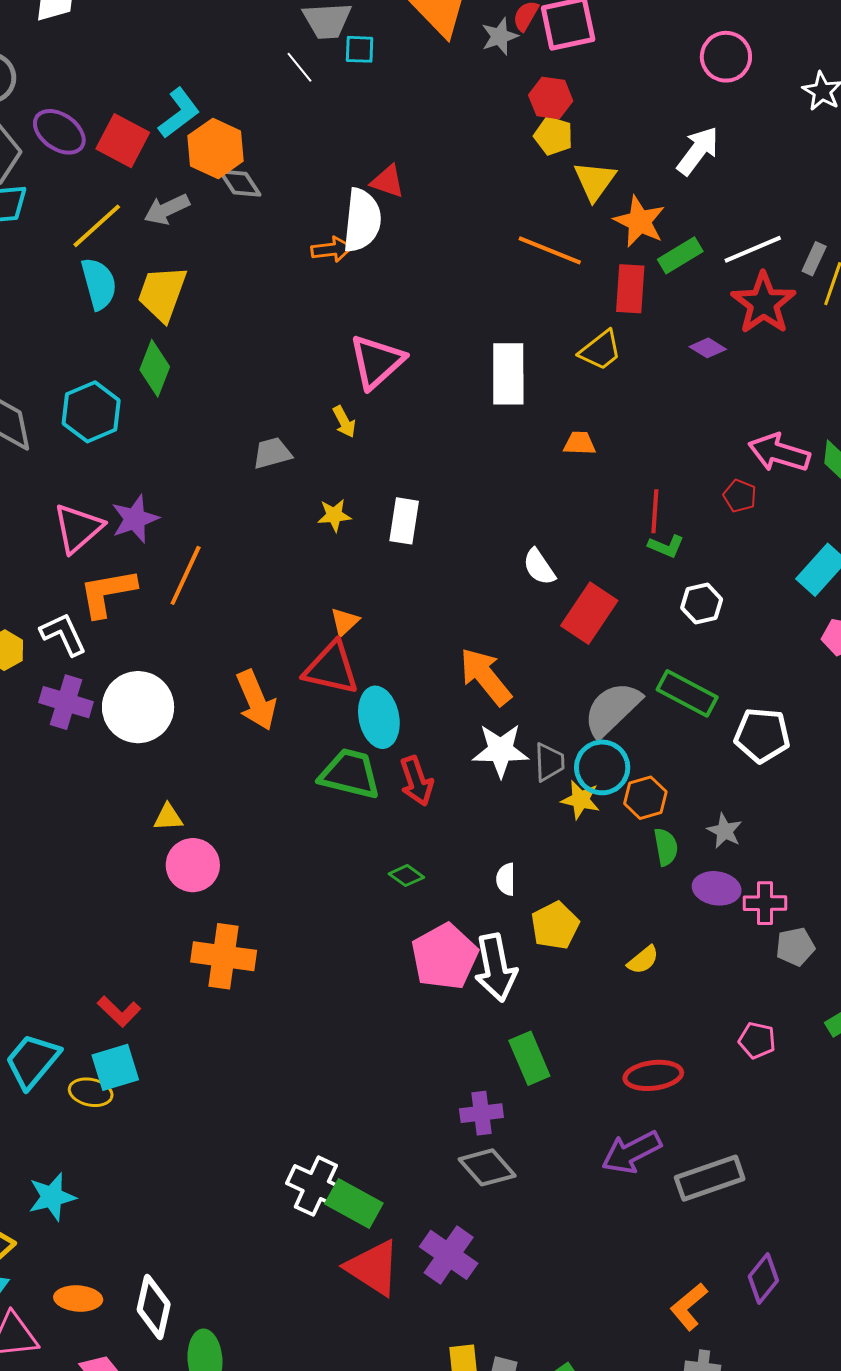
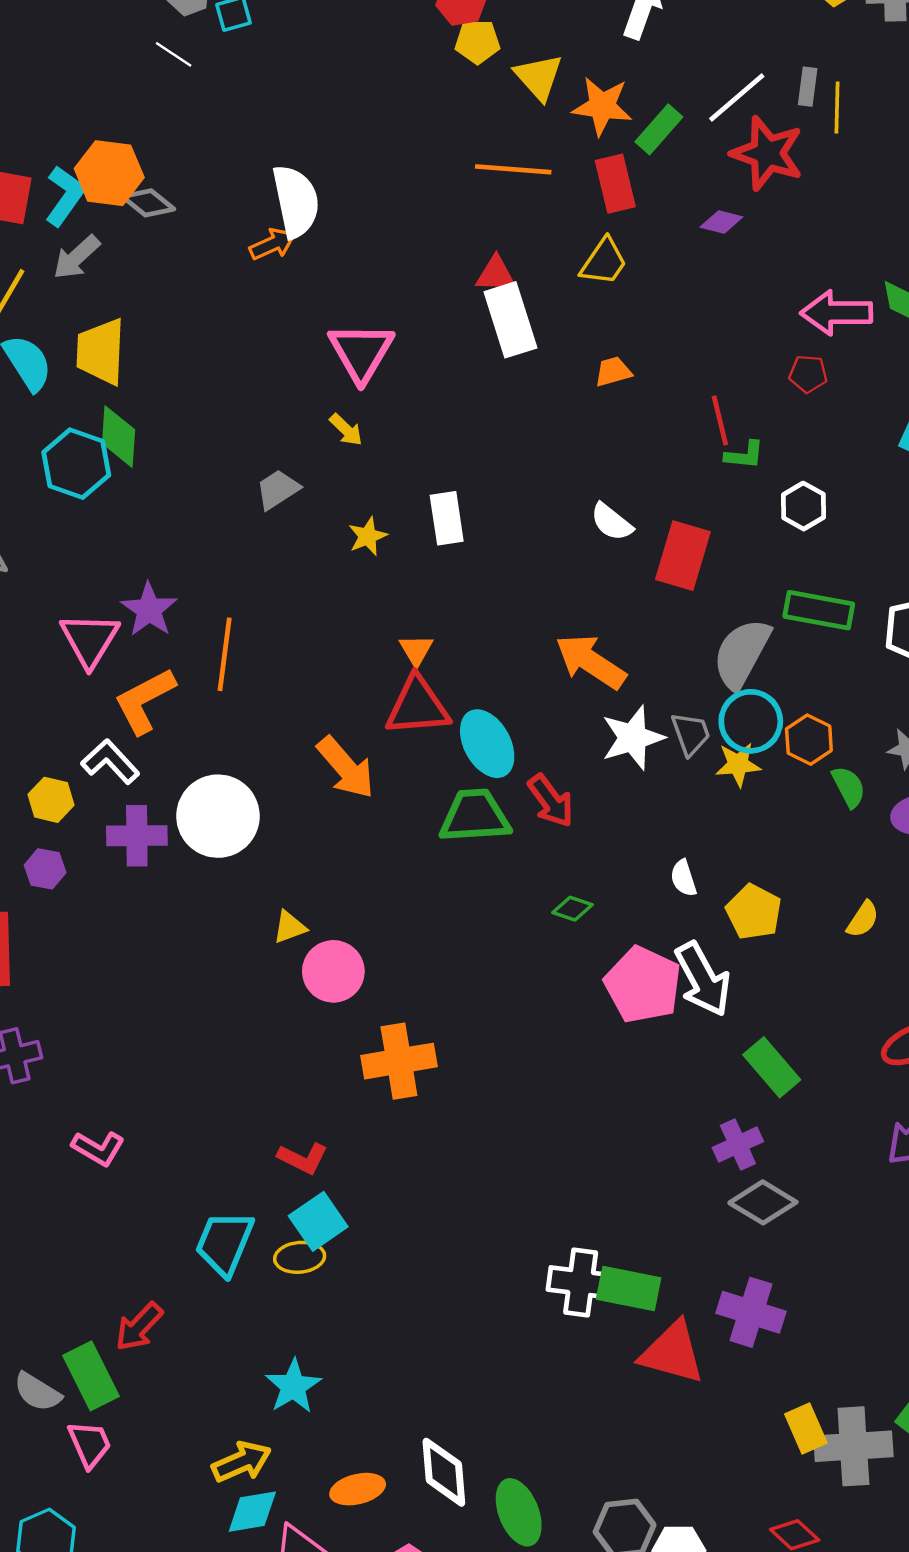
cyan L-shape: (179, 113) -> (65, 196), moved
red triangle: (388, 181) -> (496, 274), moved
cyan hexagon: (91, 412) -> (76, 464), moved

